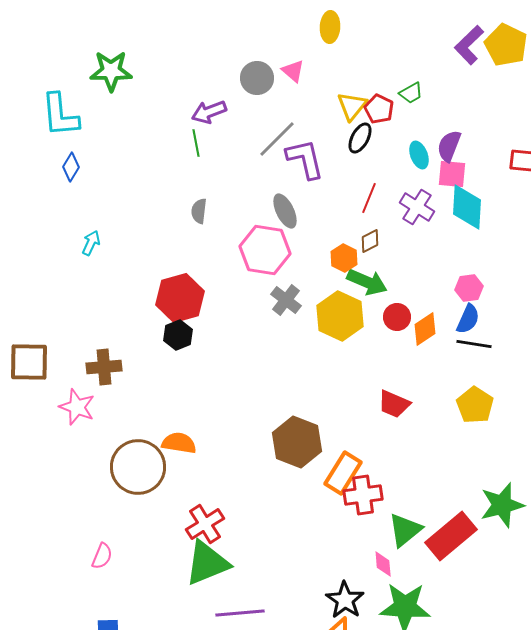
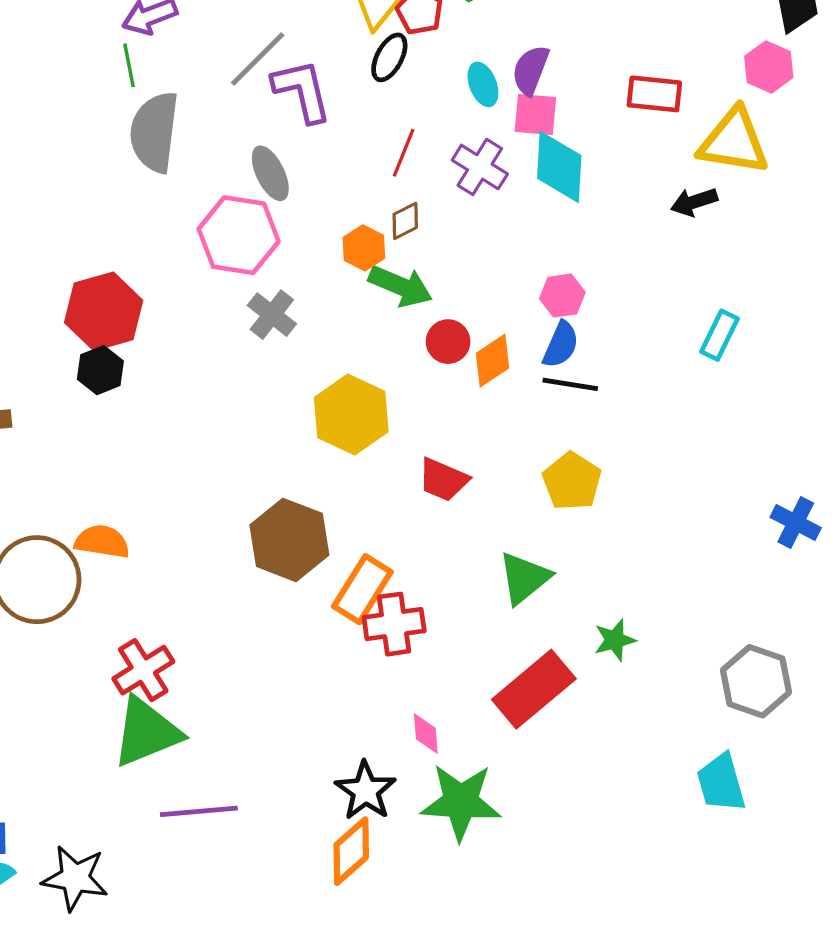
gray semicircle: (199, 211) -> (154, 132), moved, size x2.0
yellow hexagon: (340, 316) -> (351, 415), moved
green star: (502, 505) -> (615, 640), size x0.6
green triangle: (405, 530) -> (524, 578), moved

